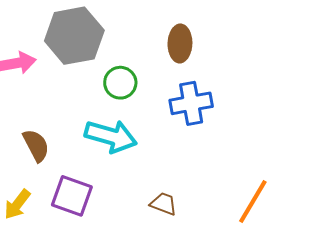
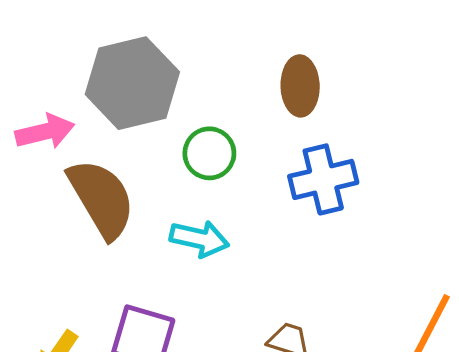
cyan arrow: (111, 136) -> (199, 239), size x0.7
brown semicircle: (36, 145) -> (101, 198), moved, size x1.6

